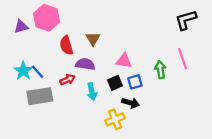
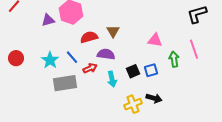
red semicircle: (66, 45) -> (89, 37), turned 90
pink triangle: (124, 61) -> (155, 40), moved
blue line: (38, 72) -> (72, 57), moved
black arrow: (131, 103) -> (154, 98), moved

